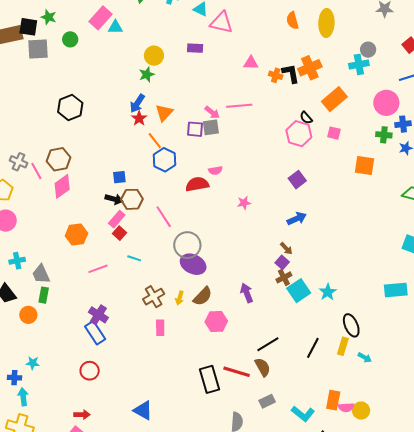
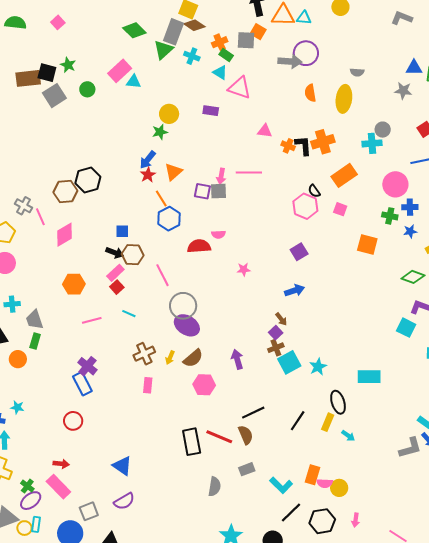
gray square: (38, 49) -> (54, 96), turned -35
black hexagon: (70, 107) -> (88, 180), moved
pink arrow: (212, 112) -> (221, 176), turned 56
brown hexagon: (59, 159) -> (65, 191), moved
cyan rectangle: (396, 290) -> (369, 377), moved

